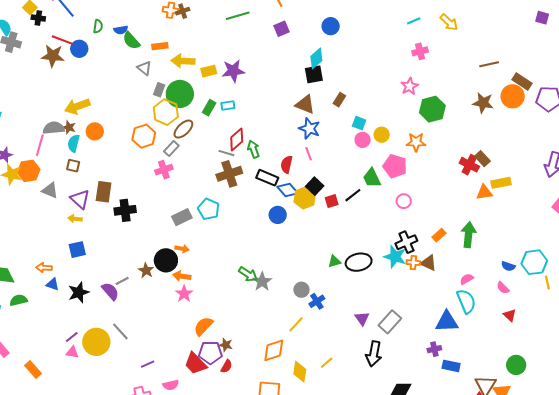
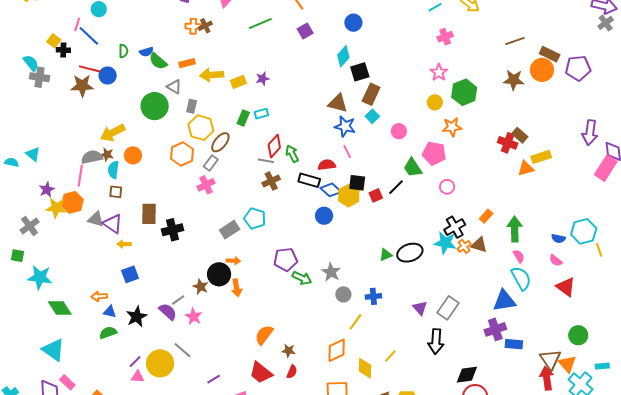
purple star: (233, 71) -> (263, 79), size x0.6
black square: (314, 74) -> (360, 72), moved
green circle: (180, 94) -> (155, 106), moved
brown rectangle: (339, 100) -> (371, 94), size x1.5
cyan square: (359, 123) -> (372, 116), moved, turned 32
yellow circle: (382, 135) -> (435, 102), moved
red semicircle: (287, 165) -> (327, 165), turned 78
brown cross: (229, 174) -> (271, 181), size x0.7
black square: (315, 186) -> (357, 183), turned -30
purple triangle: (80, 199) -> (113, 224), moved
green arrow: (469, 235) -> (515, 229), moved
orange cross: (413, 263) -> (464, 246), turned -32
orange arrow: (182, 276) -> (237, 288), turned -102
pink semicircle: (467, 279) -> (519, 256), turned 96
gray star: (262, 282) -> (331, 272), moved
gray circle: (301, 290) -> (343, 294), moved
pink star: (184, 294) -> (194, 316), moved
green semicircle: (19, 300) -> (108, 333), moved
blue cross: (317, 301) -> (373, 296), turned 35
red triangle: (510, 315) -> (566, 287), size x1.5
purple cross: (434, 349) -> (495, 329), size x1.5
purple pentagon: (210, 353) -> (286, 259), moved

